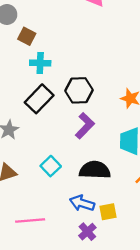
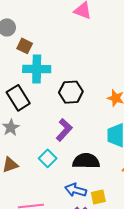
cyan cross: (40, 63) -> (37, 69), size x1.5
black rectangle: (39, 99) -> (18, 98), moved, turned -75
purple L-shape: (85, 126) -> (64, 130), moved

